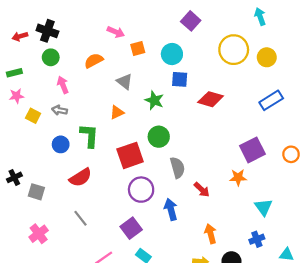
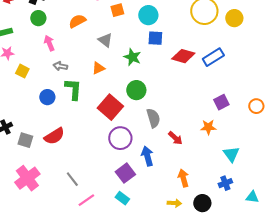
blue rectangle: (271, 100) -> (213, 57), moved
gray arrow: (60, 110) -> (60, 66), moved
purple square: (252, 150) -> (221, 102), size x0.7
red square: (130, 155) -> (110, 107), turned -30
red semicircle: (80, 177) -> (54, 136), moved
gray line: (80, 218) -> (72, 179), moved
purple square: (131, 228) -> (125, 173), moved
pink cross: (39, 234) -> (27, 178), size x1.4

